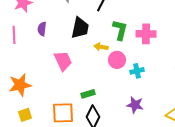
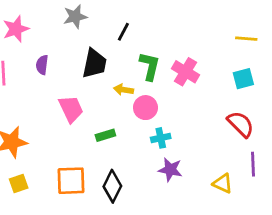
pink cross: (146, 34) -> (185, 72), turned 30
cyan cross: (137, 71) -> (161, 138), moved
green rectangle: (88, 94) -> (105, 135), moved

